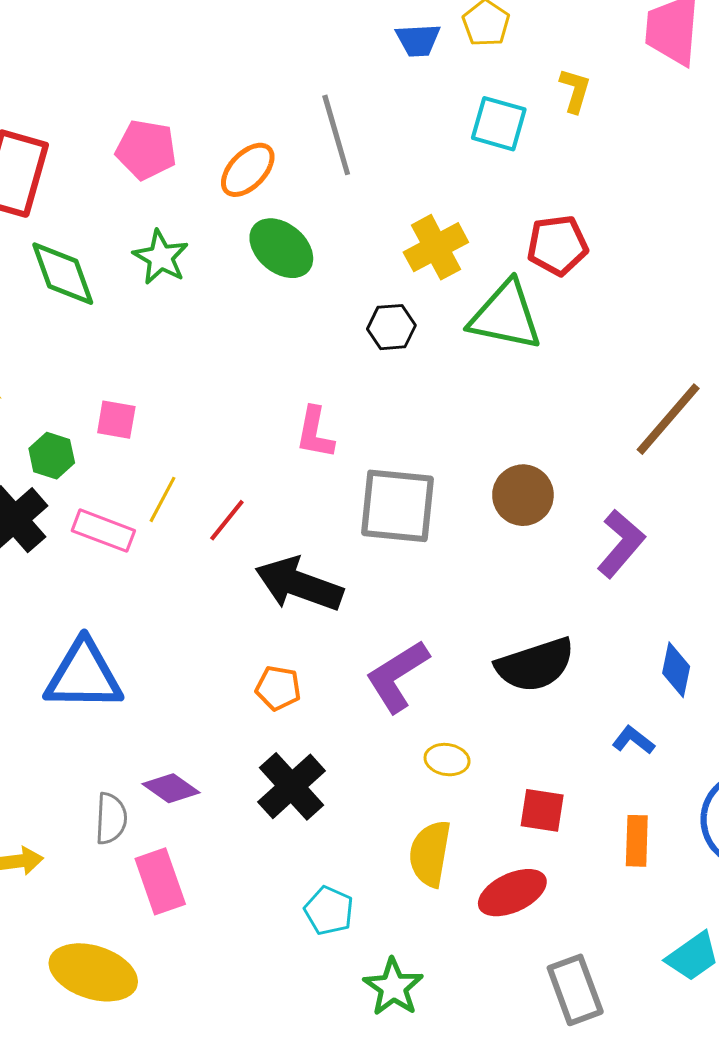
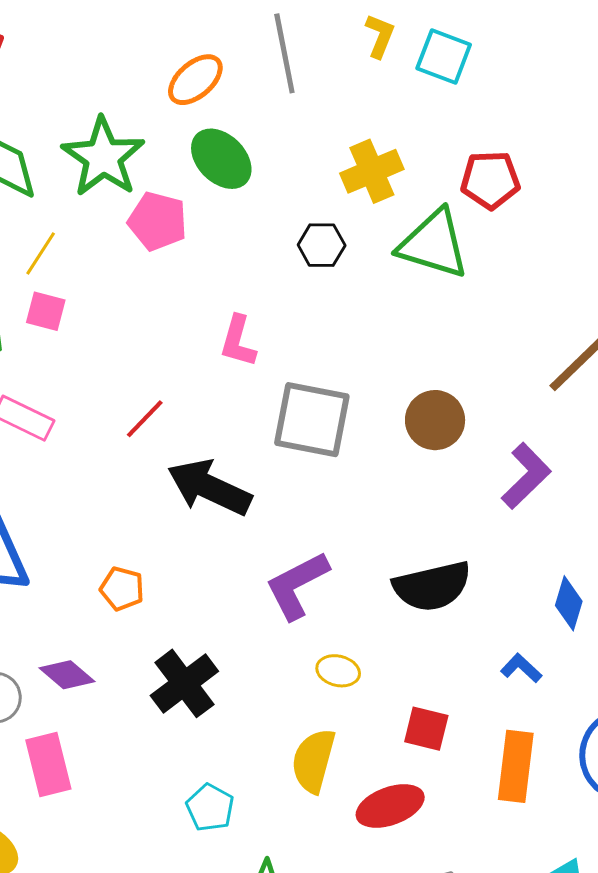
yellow L-shape: (575, 90) -> (380, 36), moved
pink pentagon: (146, 150) -> (158, 221), moved
green star: (161, 257) -> (103, 157), size x1.5
yellow line: (162, 499) -> (41, 253), moved
orange pentagon: (278, 688) -> (122, 589), moved
orange rectangle: (637, 841) -> (516, 766), size x1.4

